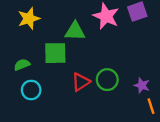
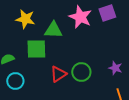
yellow star: (29, 18) -> (25, 19), moved, turned 30
purple star: (142, 85) -> (115, 68), moved

